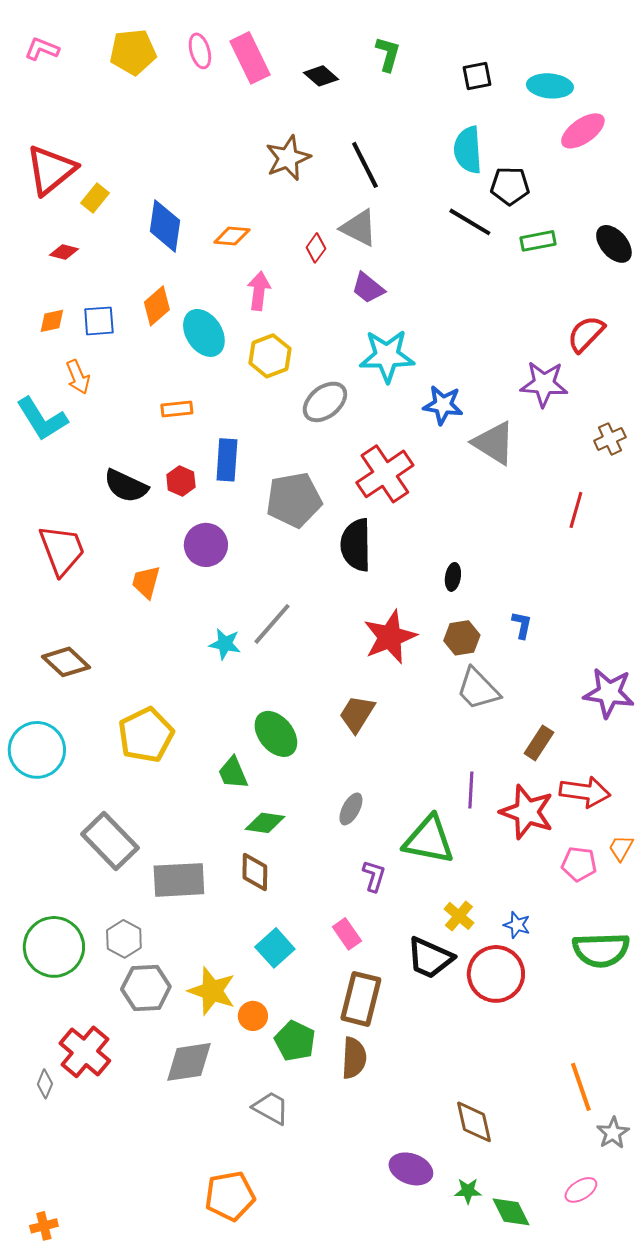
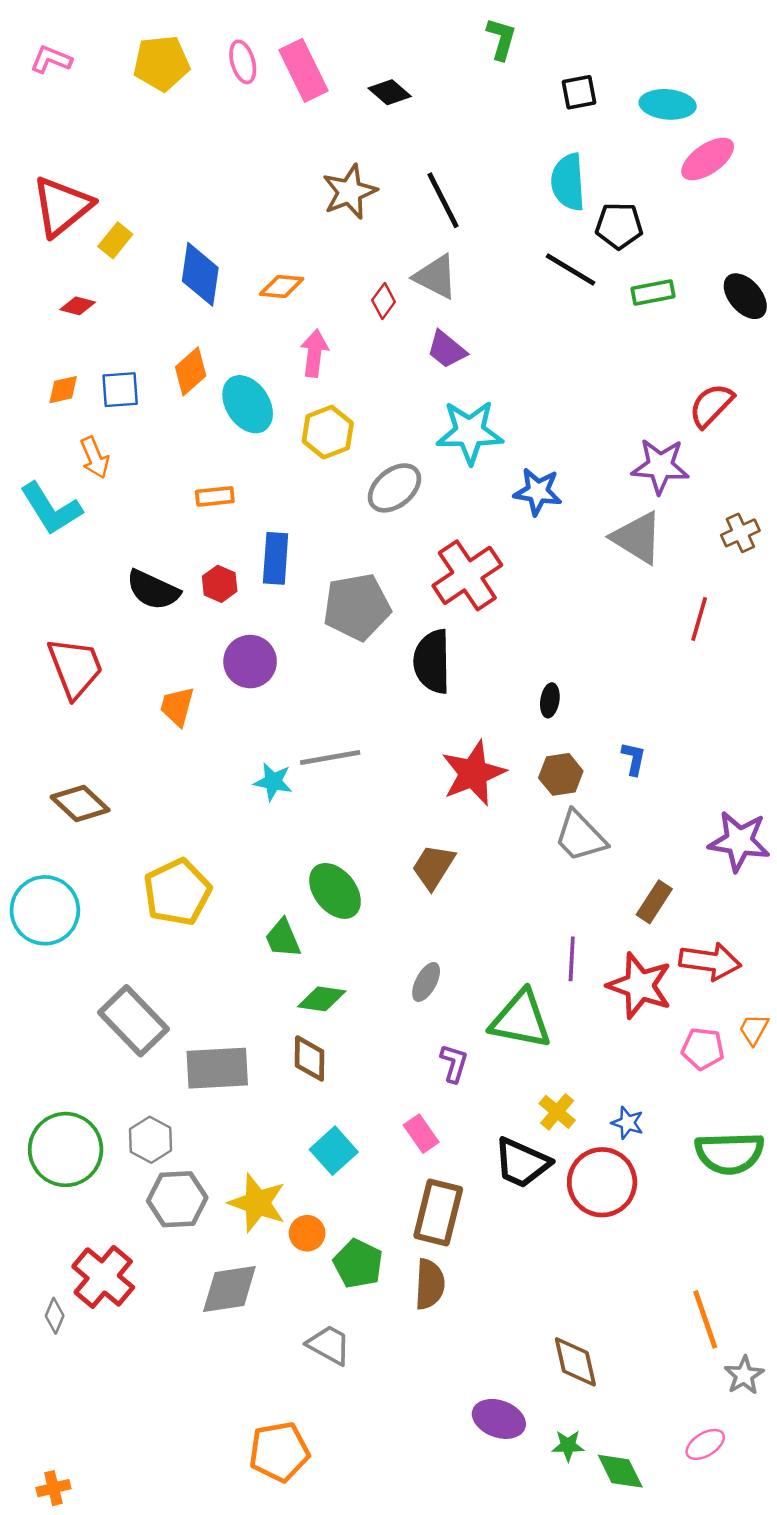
green L-shape: (388, 54) -> (501, 39), moved
gray triangle: (494, 443) -> (637, 538), moved
gray line: (272, 624) -> (330, 757), turned 39

